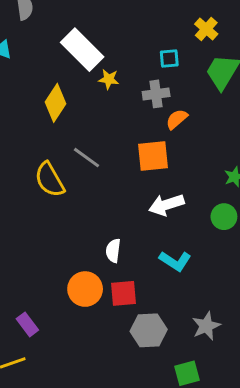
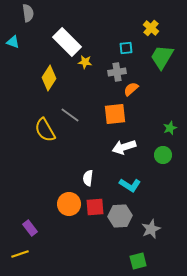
gray hexagon: (149, 330) -> (120, 216), moved

